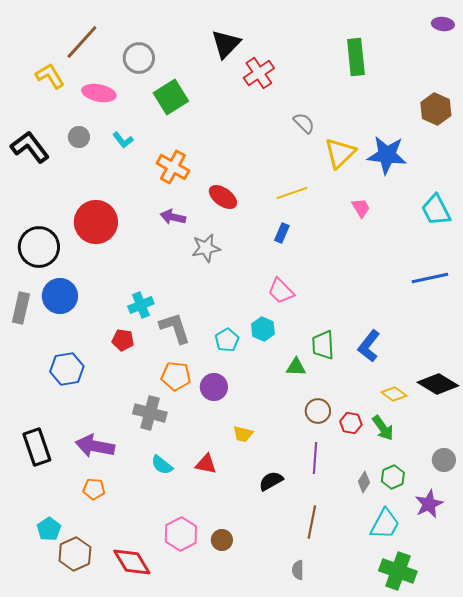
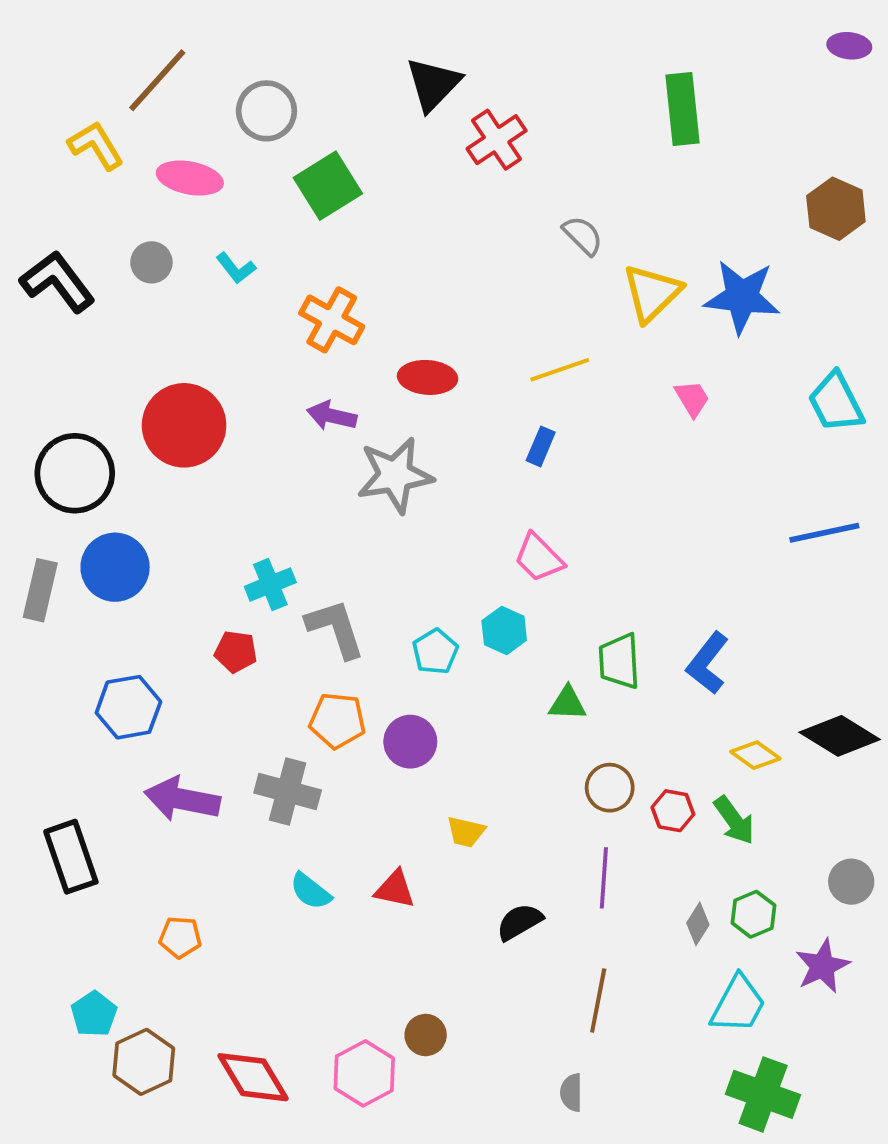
red ellipse: (223, 197) -> (428, 377), turned -32
gray star: (206, 248) -> (395, 475), size x1.4
purple arrow: (95, 446) -> (182, 799), moved
pink hexagon: (181, 534) -> (364, 1073), moved

